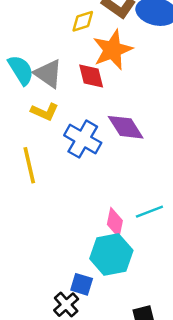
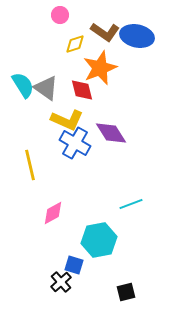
yellow L-shape: (45, 112) -> (67, 120), moved, size x1.4
pink diamond: (115, 222) -> (53, 213), moved, turned 50

